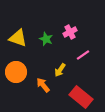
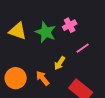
green star: (46, 39) -> (46, 32), size x1.5
orange circle: (16, 72) -> (16, 78), moved

